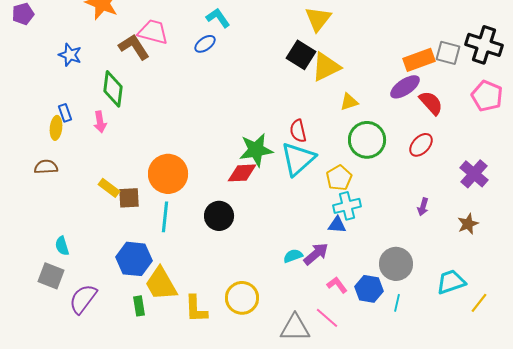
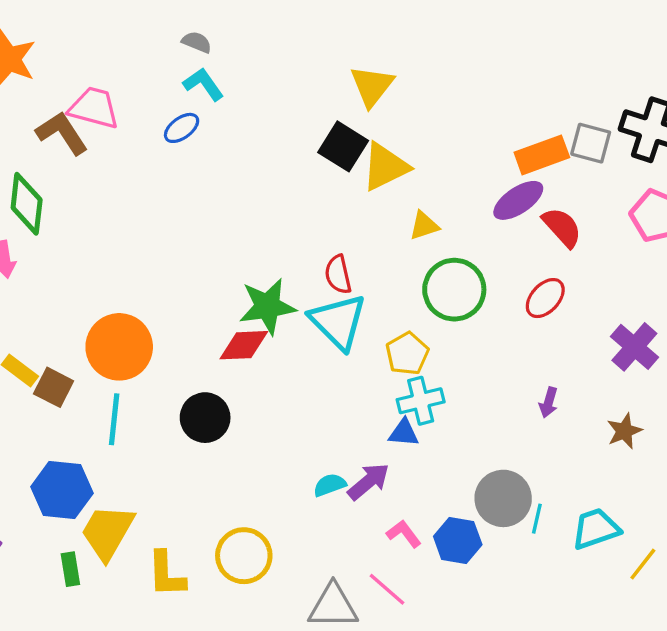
cyan triangle: (298, 159) -> (338, 322), turned -33
brown square: (129, 198) -> (54, 387), turned 30
yellow trapezoid: (161, 284) -> (107, 532), turned 60
cyan line: (397, 303) -> (537, 519), moved

